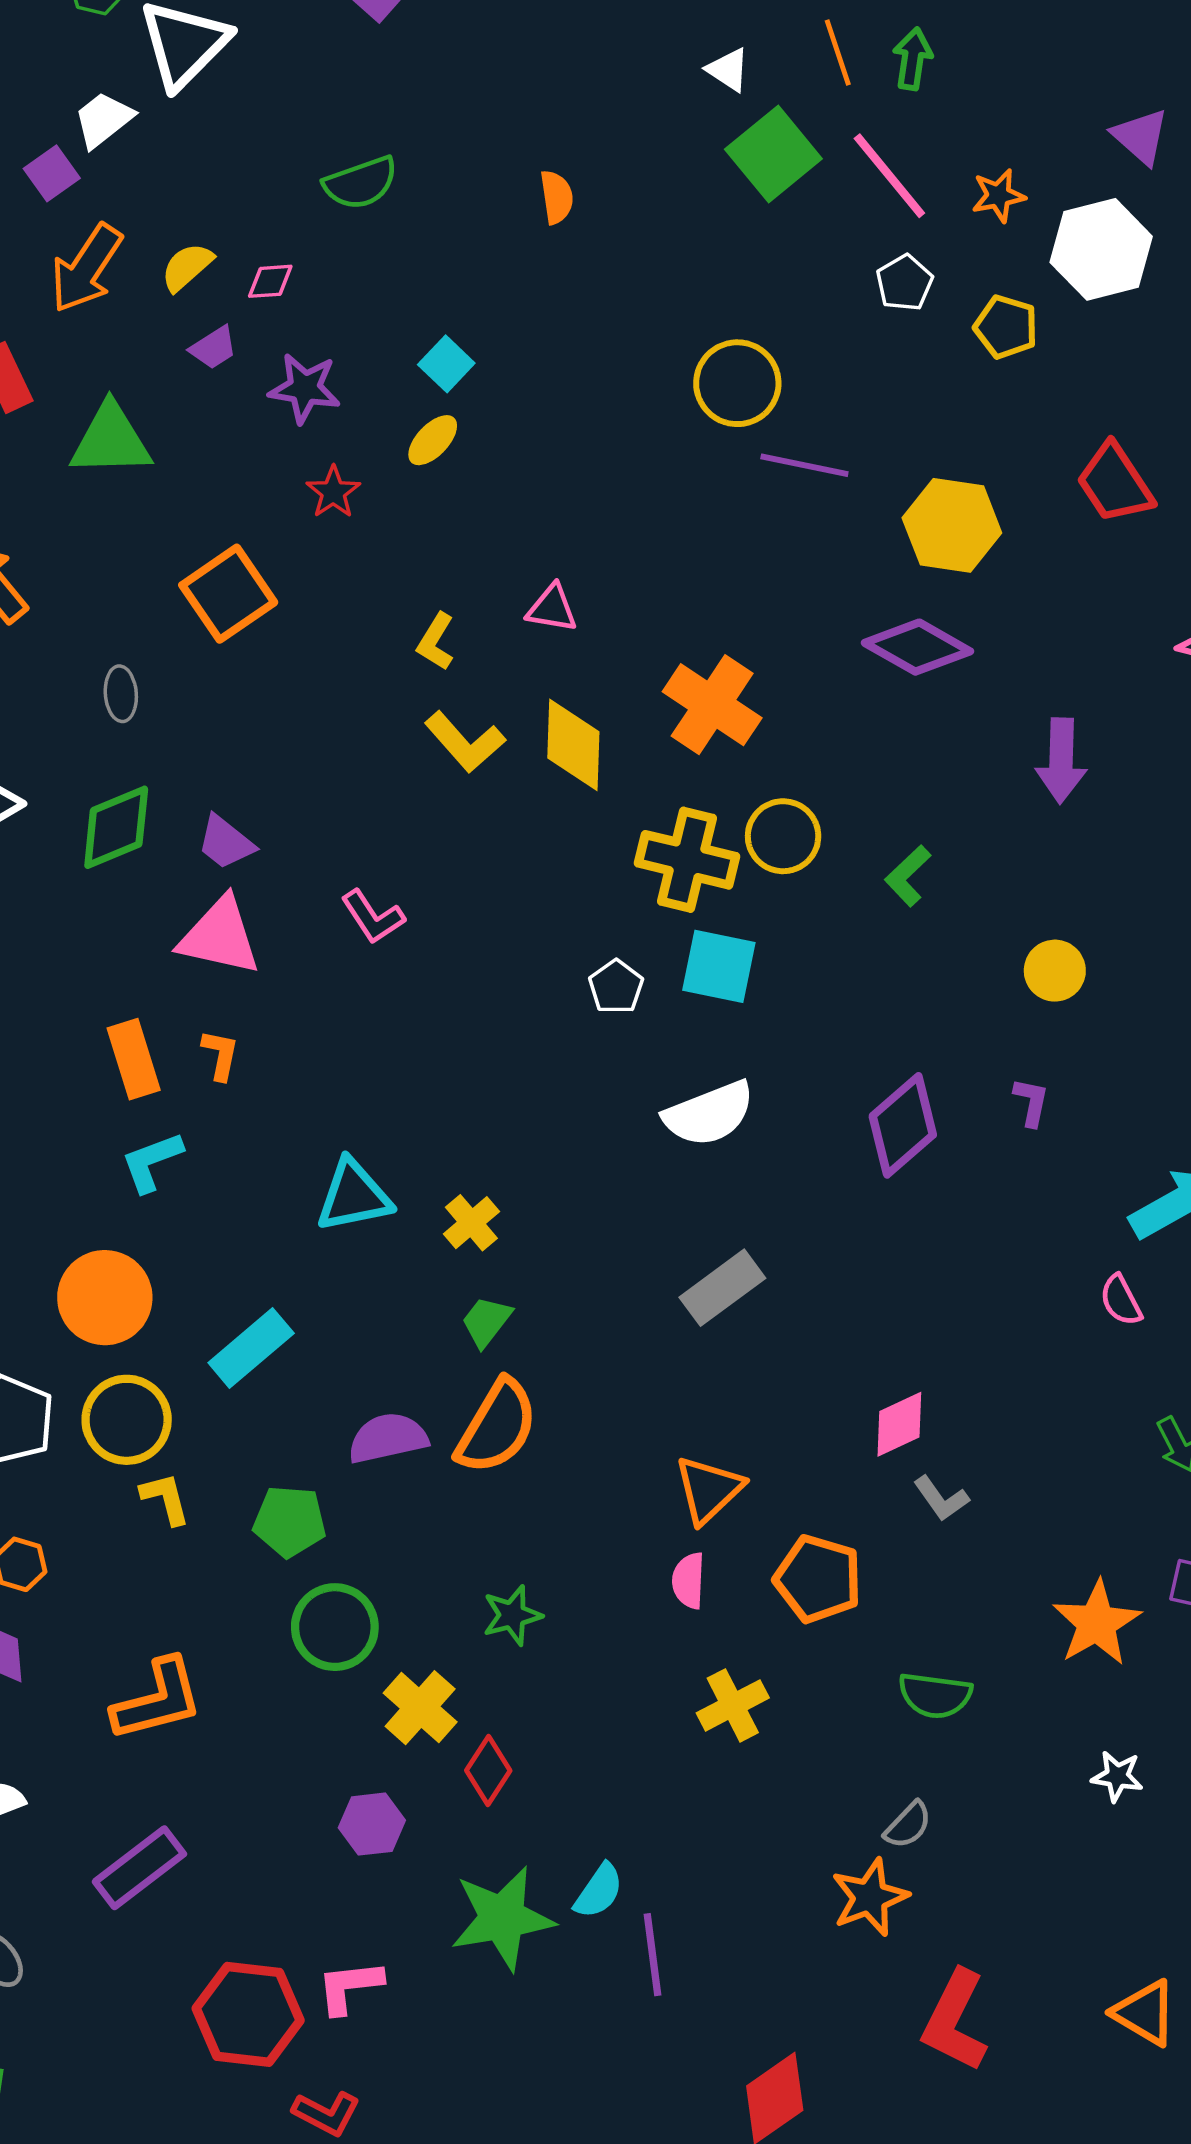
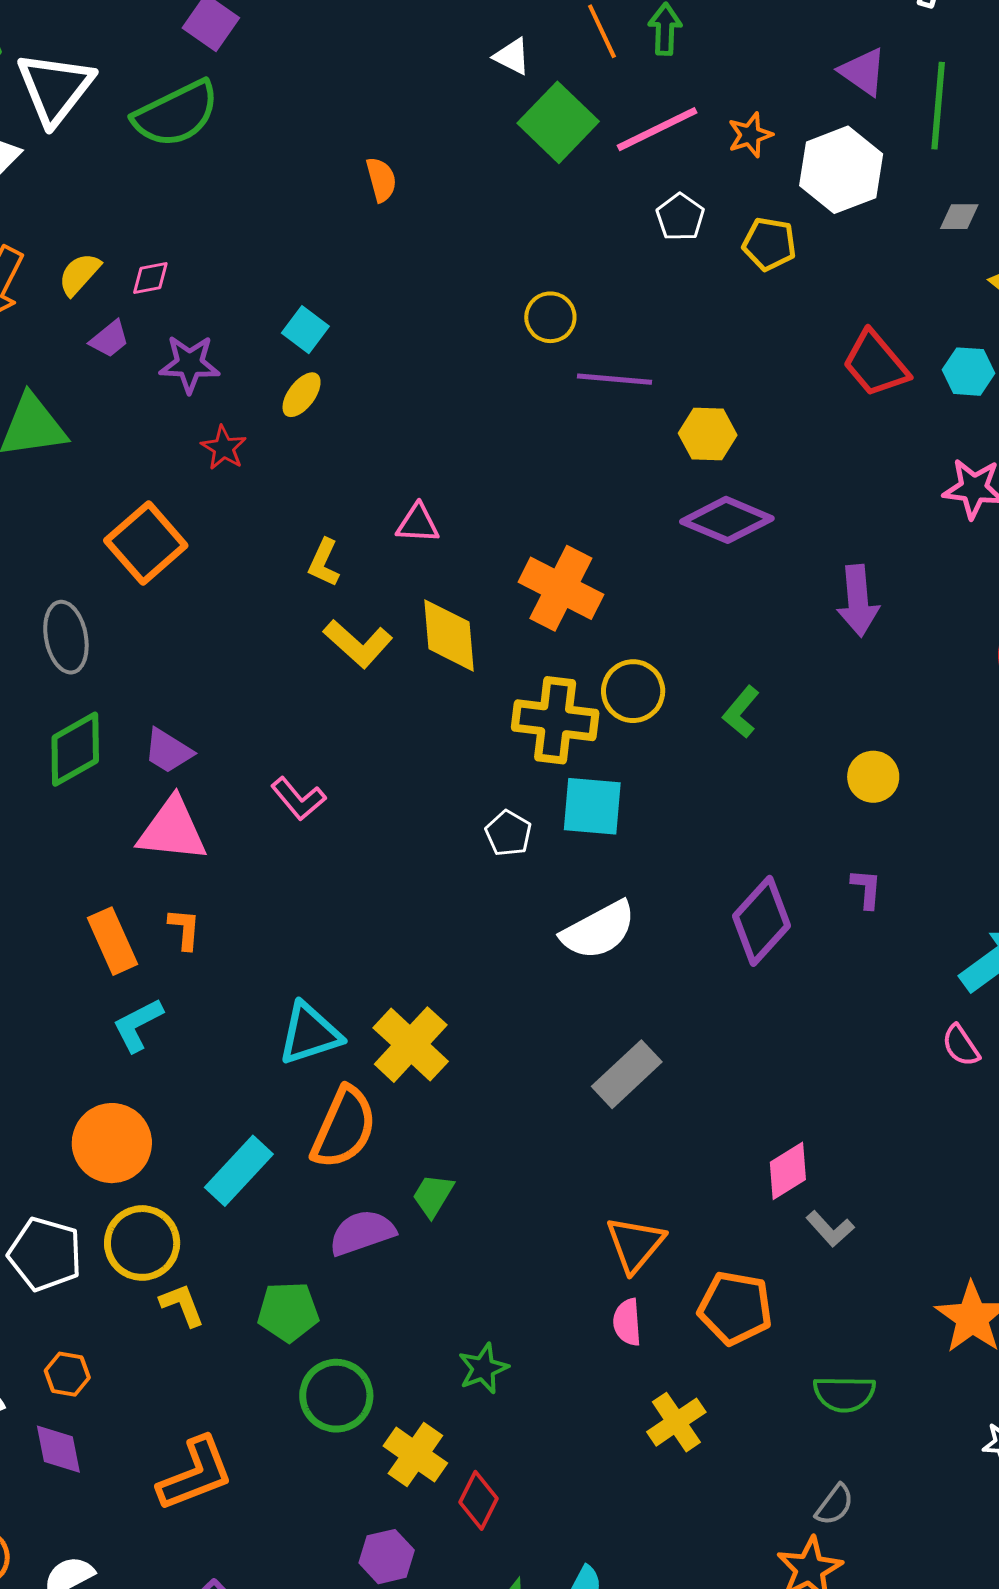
pink line: (889, 176) -> (657, 129), turned -70
green semicircle: (361, 183) -> (176, 114), moved, size x1.4
yellow circle: (737, 383) -> (550, 317), size x0.7
yellow hexagon: (952, 525) -> (708, 434), moved, size x0.7
gray ellipse: (121, 694) -> (66, 637), size x1.5
yellow cross: (471, 1223) -> (411, 1045), size x1.6
green trapezoid: (486, 1321) -> (433, 1195), moved
orange semicircle: (497, 1427) -> (344, 1128), moved

